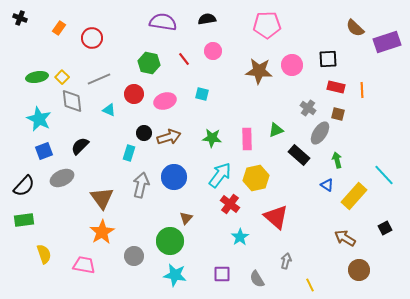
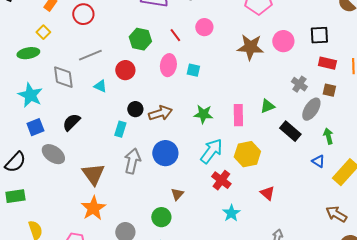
yellow square: (62, 77) -> (43, 32), moved
pink ellipse: (165, 101) -> (168, 65), moved, turned -65
gray ellipse: (62, 178) -> (53, 154), turned 60
red triangle: (276, 217) -> (267, 193), size x0.6
green circle: (170, 241) -> (161, 217), size x0.7

